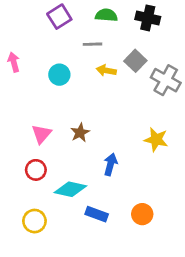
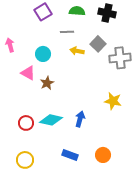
gray cross: (166, 80) -> (120, 58), turned -35
brown star: (80, 133) -> (47, 83), moved
pink triangle: (41, 134) -> (28, 73), moved, turned -42
cyan diamond: (70, 189) -> (51, 120), moved

